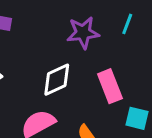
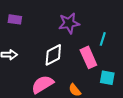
cyan line: (127, 24) -> (103, 39), moved

